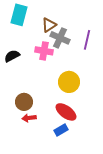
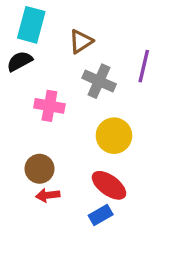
gray cross: (60, 38) -> (99, 81), moved
pink cross: (44, 51) -> (49, 106), moved
black semicircle: (12, 56) -> (20, 61), moved

